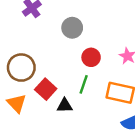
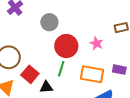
red circle: (91, 57) -> (66, 46), size x1.5

